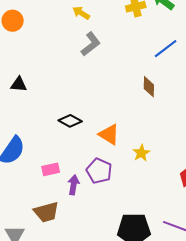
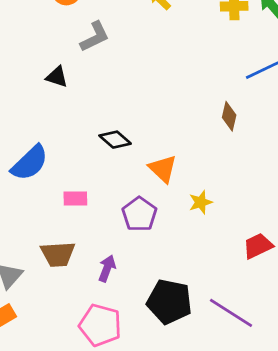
gray L-shape: (91, 44) -> (95, 37), moved
purple arrow: (74, 185) -> (107, 268), moved

